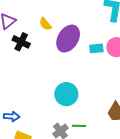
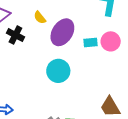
cyan circle: (66, 94) -> (58, 71), moved

